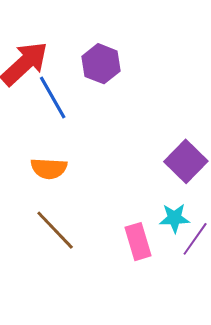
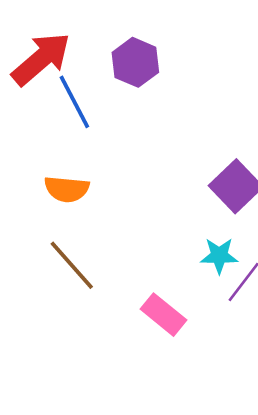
pink rectangle: (138, 242) -> (164, 315), moved, turned -36

